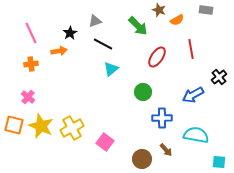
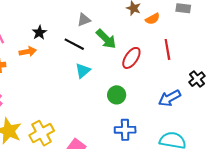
gray triangle: (95, 21) -> (84, 20), moved
green arrow: (138, 26) -> (106, 39), moved
blue cross: (162, 118) -> (125, 130), moved

